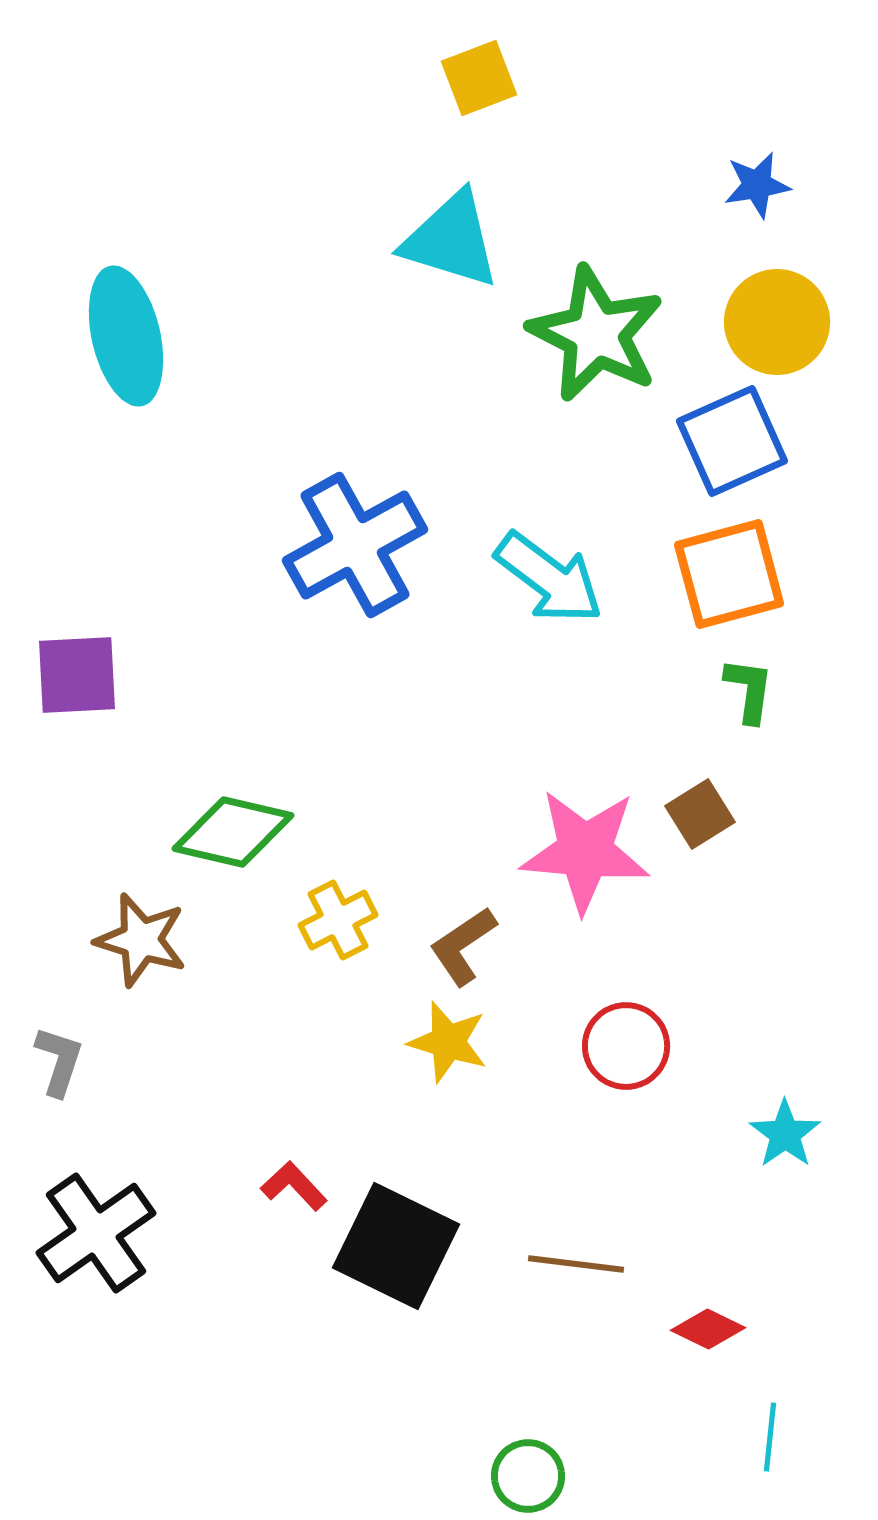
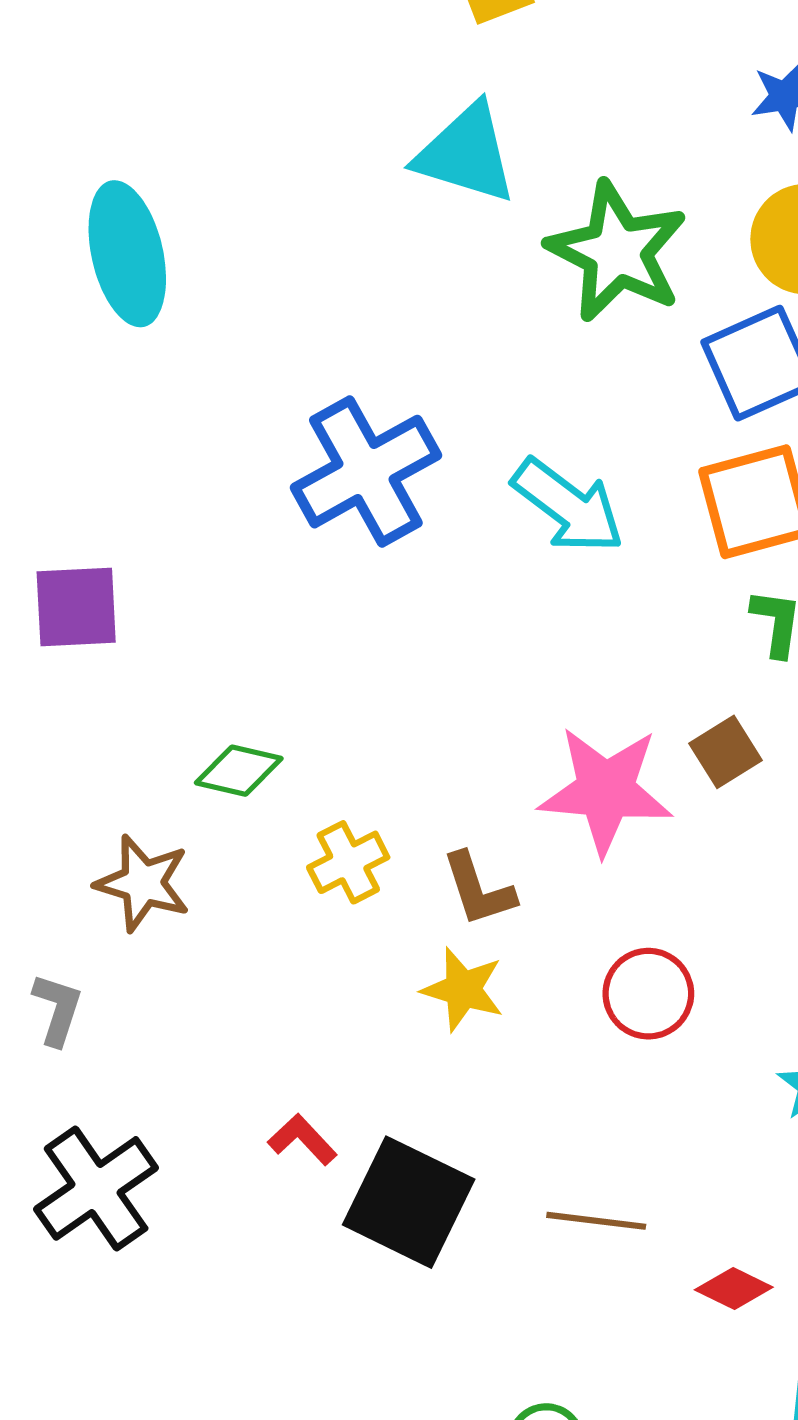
green diamond: (233, 832) -> (239, 771), size x0.7
brown L-shape: (463, 946) -> (478, 889), turned -74

